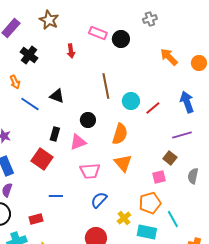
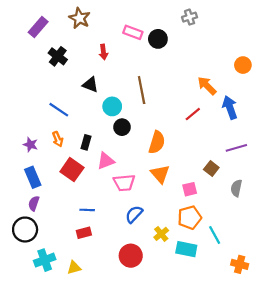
orange arrow: (169, 57) -> (207, 86), moved
orange arrow: (15, 82) -> (58, 139), moved
black triangle: (57, 96) -> (90, 85), moved
cyan circle: (131, 101) -> (112, 106), moved
purple line: (182, 135) -> (236, 148), moved
pink triangle: (78, 142) -> (106, 161), moved
pink square: (159, 177) -> (190, 189), moved
red rectangle: (36, 219) -> (84, 233), moved

